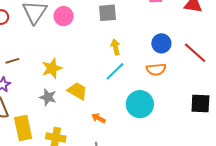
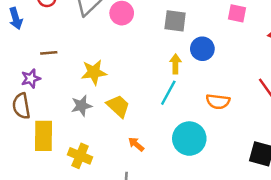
blue circle: (161, 43) -> (202, 49), moved
cyan line: (115, 71) -> (168, 93), turned -30
gray star: (48, 97) -> (81, 106), turned 30

